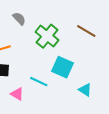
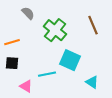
brown line: (86, 31) -> (93, 25), turned 36
cyan line: (39, 82) -> (47, 74), turned -36

